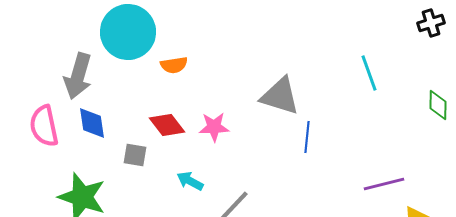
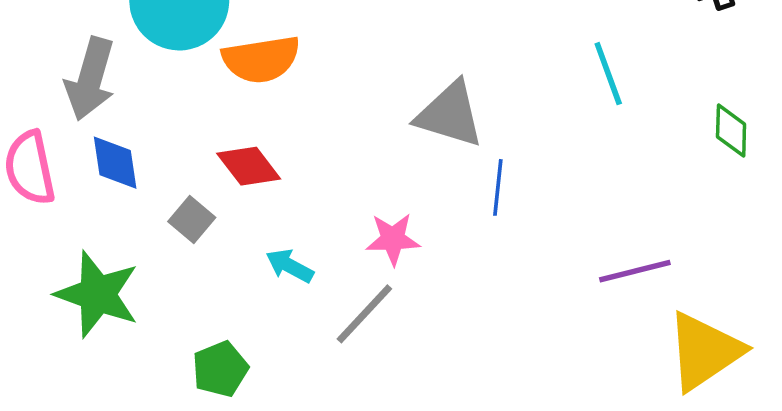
orange semicircle: (174, 65) -> (261, 59), size x1.6
pink star: (214, 127) -> (393, 239), moved
gray square: (135, 155) -> (192, 220), turned 30

